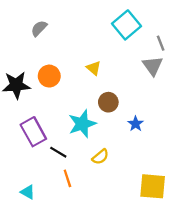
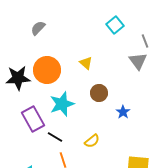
cyan square: (127, 25) -> (115, 25), size x0.7
orange circle: (49, 76) -> (47, 70), size x1.4
cyan star: (82, 124) -> (62, 104), moved

